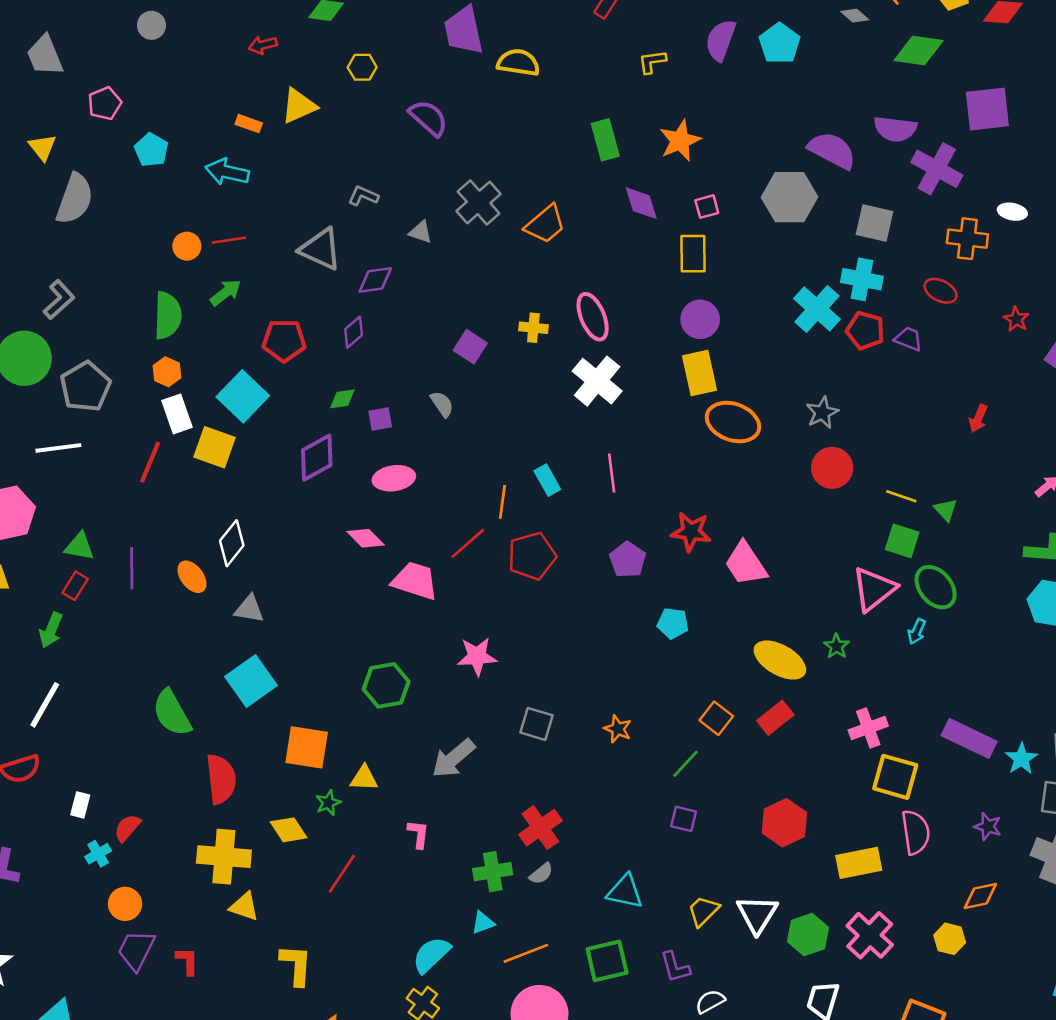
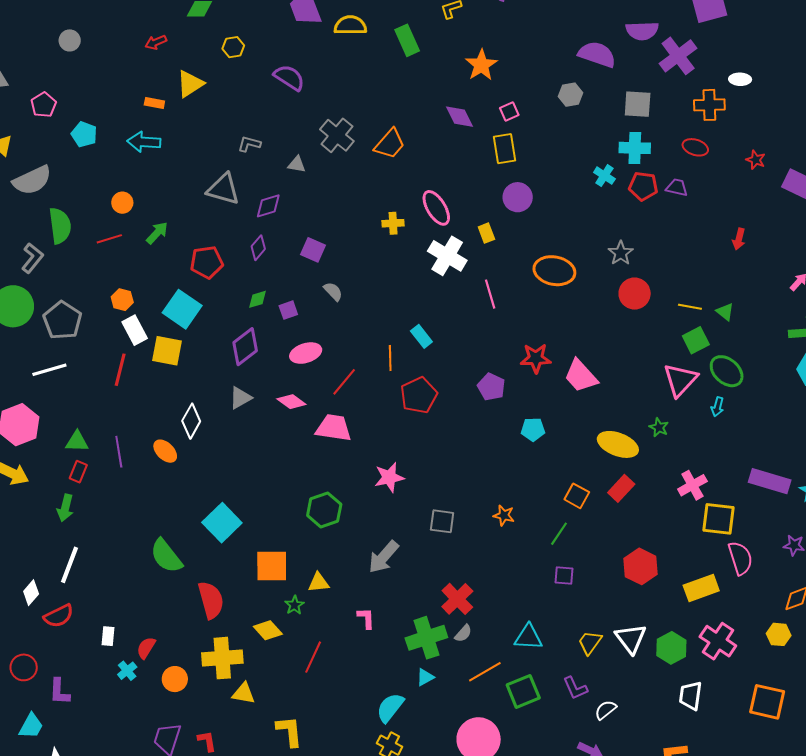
green rectangle: (605, 140) -> (407, 40), moved
purple cross: (937, 169) -> (678, 56), turned 33
gray hexagon: (790, 197) -> (571, 95), size x0.6
gray semicircle: (75, 199) -> (32, 180), turned 54
red line: (229, 240) -> (109, 239), moved
cyan cross: (817, 309) -> (604, 176), size x0.6
green semicircle: (168, 315) -> (60, 226), moved
purple square: (470, 347) -> (313, 250), moved
yellow rectangle: (699, 373) -> (486, 233), moved, size x0.6
pink line: (612, 473) -> (490, 294), moved
green square: (902, 541) -> (696, 340), turned -36
red line: (468, 543) -> (344, 382), moved
gray triangle: (249, 609) -> (240, 398), moved, turned -30
green cross: (493, 872) -> (426, 638), size x1.4
orange circle: (125, 904) -> (175, 679), moved
orange line: (526, 953) -> (485, 672), moved

